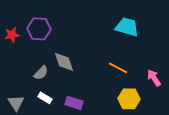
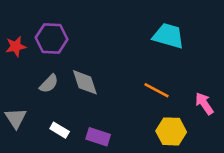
gray semicircle: (41, 73) -> (49, 84), moved
gray triangle: (16, 103) -> (16, 118), moved

